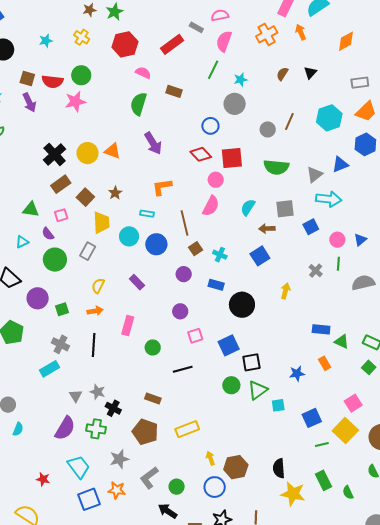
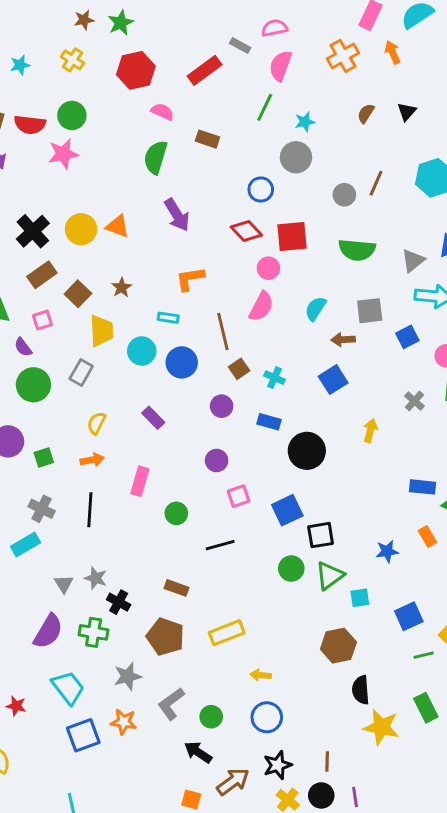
yellow arrow: (210, 458) -> (261, 675), turned -64
brown hexagon: (236, 467) -> (338, 646), moved

